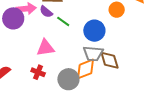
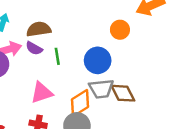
green line: (63, 21) -> (57, 56), turned 56
orange diamond: (86, 69) -> (80, 103), moved

